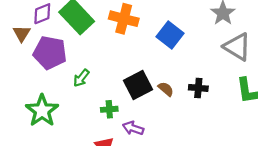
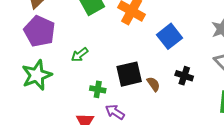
purple pentagon: (50, 53) -> (39, 31), moved
black cross: (198, 88) -> (184, 76), moved

